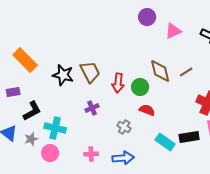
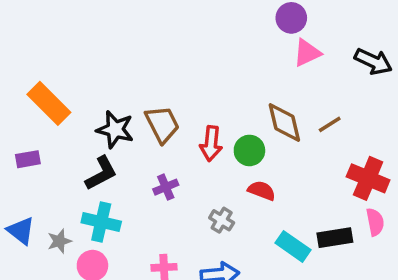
purple circle: (147, 17) -> (291, 18), moved
black L-shape: (32, 111) -> (101, 173), moved

